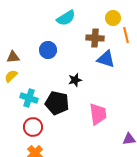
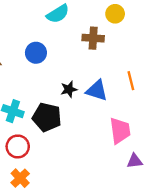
orange line: (126, 35) -> (131, 81), moved
blue triangle: (106, 59) -> (97, 90), moved
pink trapezoid: (98, 114) -> (120, 131), moved

